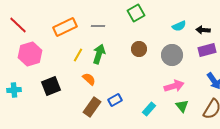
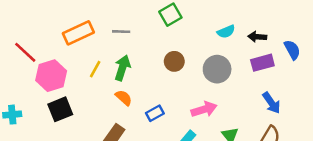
red line: (18, 25) -> (25, 52), moved
pink hexagon: (30, 54) -> (51, 76), moved
orange semicircle: (89, 79) -> (124, 98), moved
pink arrow: (174, 86) -> (204, 109), moved
blue rectangle: (115, 100) -> (155, 113), moved

